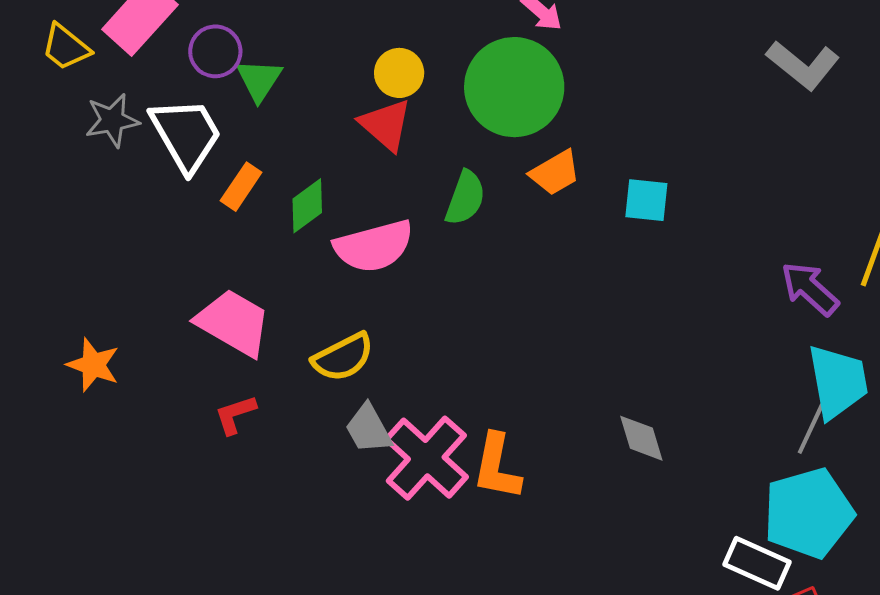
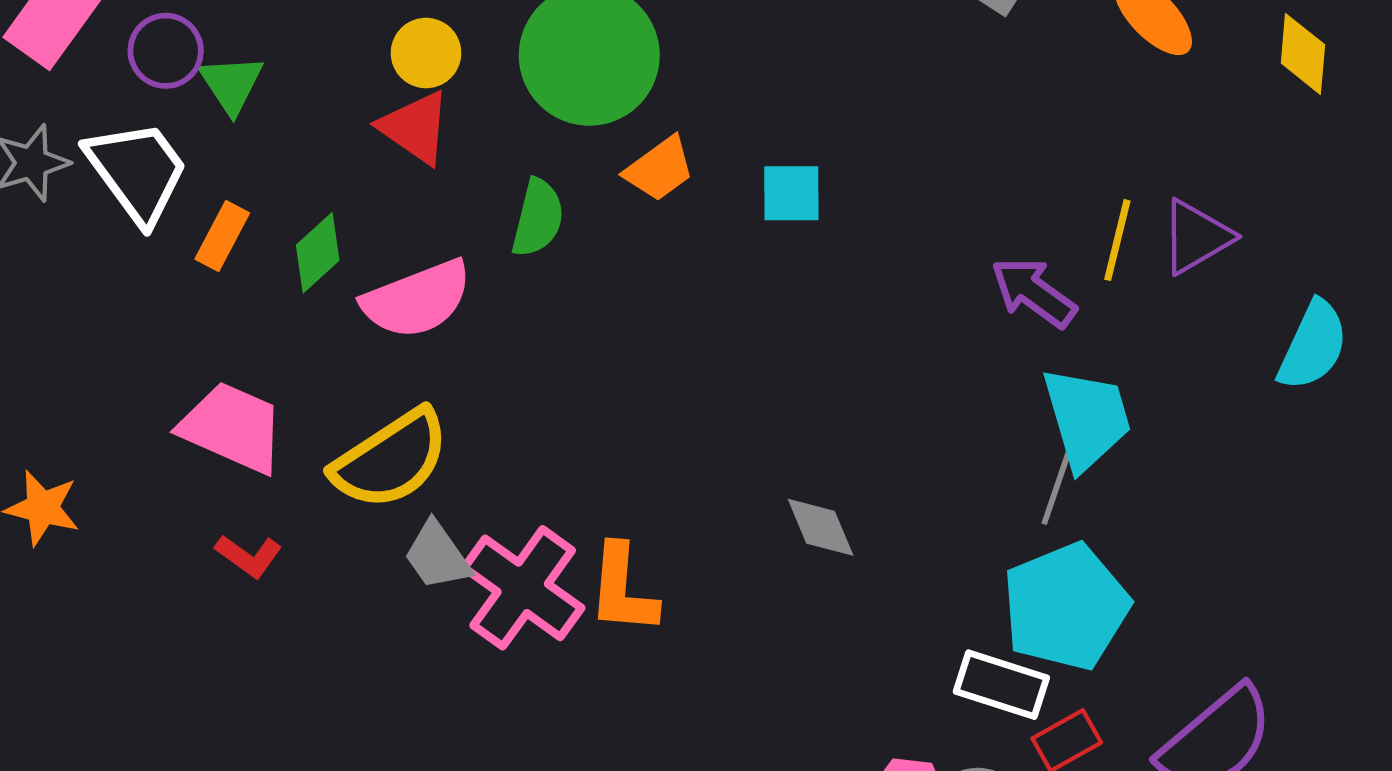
yellow semicircle: (343, 357) -> (391, 459), size x1.4
red L-shape: (235, 415) -> (249, 556), turned -120

